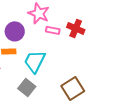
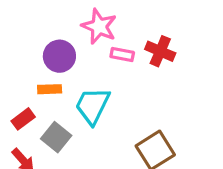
gray square: (27, 87) -> (56, 137), moved

